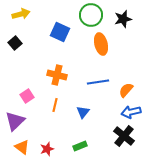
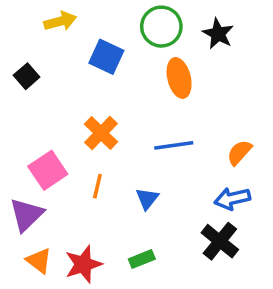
yellow arrow: (21, 14) -> (60, 21), moved
black star: (123, 19) -> (218, 34), turned -30
orange cross: (57, 75) -> (101, 133), turned 30
orange semicircle: (126, 90) -> (239, 152), moved
pink square: (27, 96) -> (48, 170), size x1.5
red star: (47, 149) -> (83, 264), size x1.5

